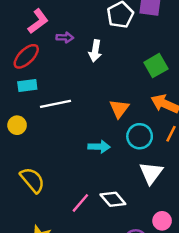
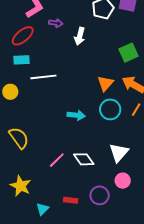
orange triangle: (119, 109) -> (105, 83), moved
white triangle: (151, 173) -> (119, 153), moved

